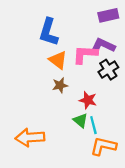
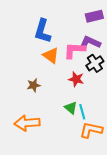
brown star: (60, 85) -> (34, 85), moved
red star: (88, 100) -> (76, 79), moved

